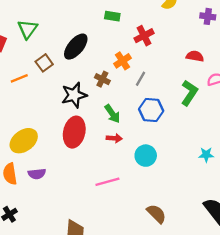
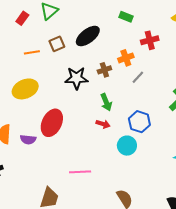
brown cross: (102, 79) -> (104, 70), turned 32
blue hexagon: (151, 110) -> (139, 122), moved
red ellipse: (74, 132) -> (52, 123), moved
yellow ellipse: (24, 141) -> (25, 89), moved
pink line: (107, 182) -> (80, 172), moved

